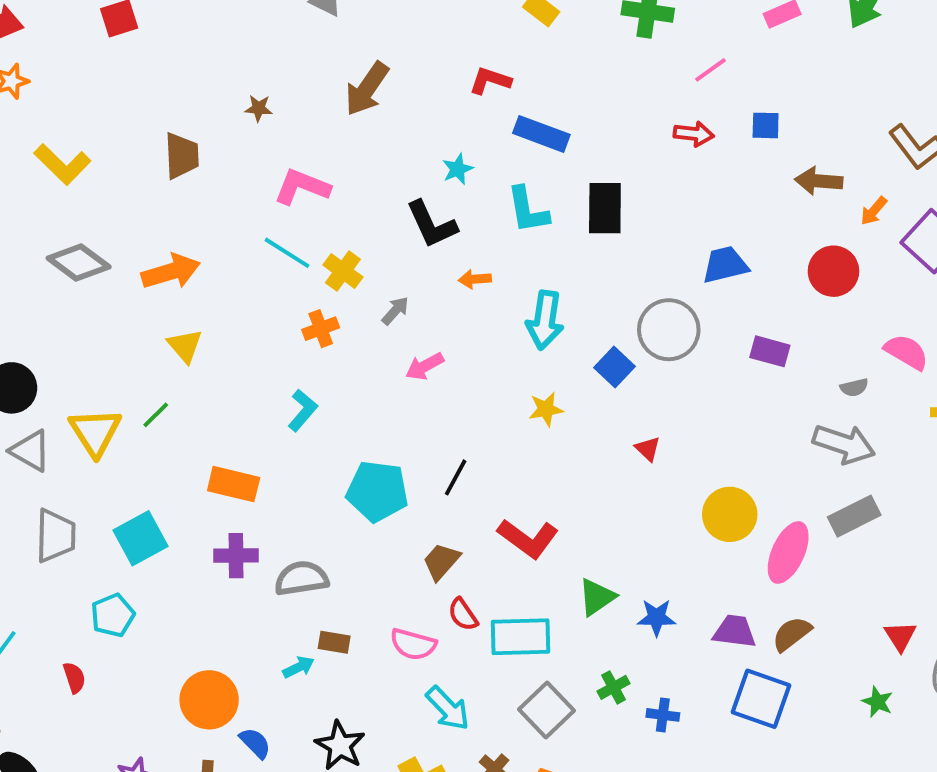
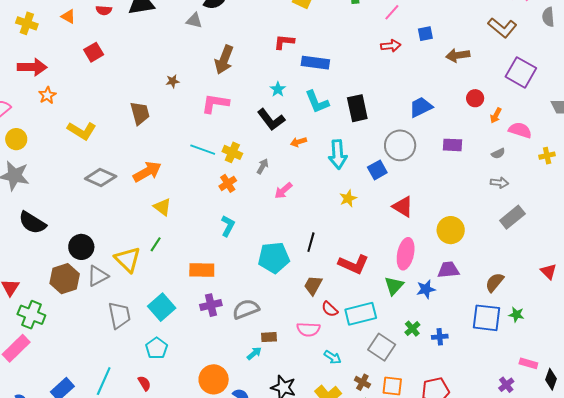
pink L-shape: (302, 187) -> (215, 103), moved
black rectangle: (605, 208) -> (357, 108), moved
orange arrow: (874, 211) -> (496, 115), moved
red circle: (833, 271) -> (475, 98), size x0.7
blue square: (614, 367) -> (377, 170), turned 30
gray arrow: (844, 444) -> (499, 183), size x0.6
red triangle: (648, 449) -> (403, 207), size x1.6
gray triangle: (30, 451) -> (98, 276), turned -45
pink ellipse: (788, 552) -> (406, 254), moved
purple trapezoid: (735, 631) -> (448, 270), moved
green star: (877, 702) -> (516, 315), moved
cyan arrow: (448, 708) -> (333, 357), size x0.7

